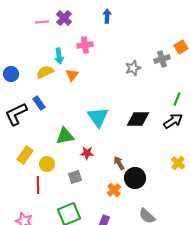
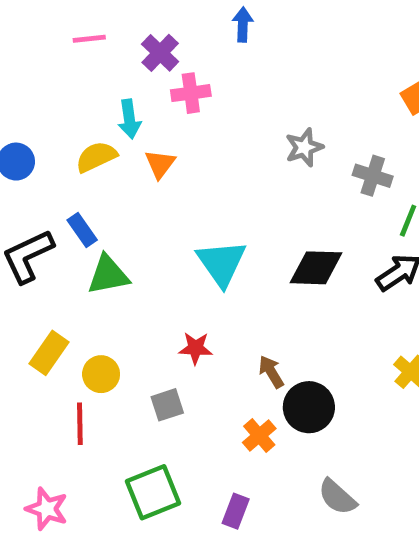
purple cross: (64, 18) -> (160, 53), moved
gray cross: (162, 59) -> (373, 176), moved, turned 35
green triangle: (65, 136) -> (108, 275), moved

